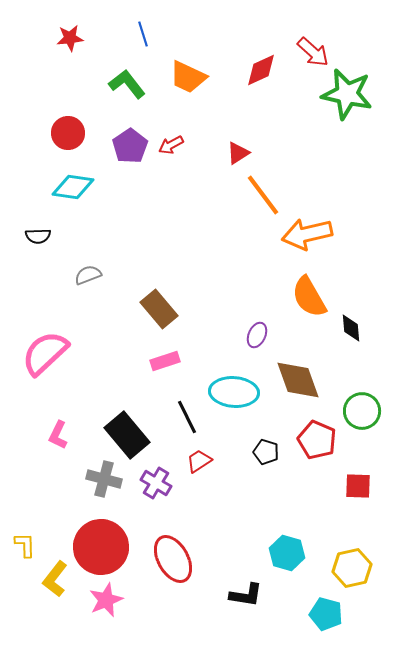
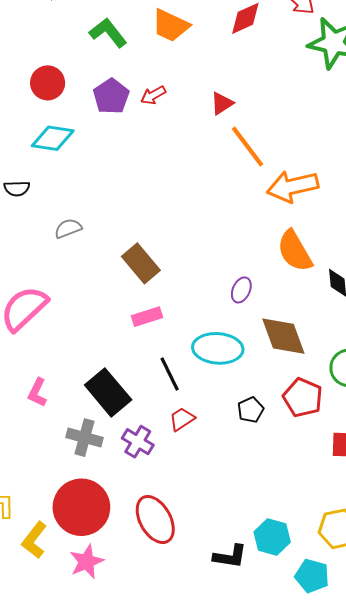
black pentagon: (266, 452) -> (251, 410), turned 30
cyan hexagon: (287, 553) -> (272, 537), moved

